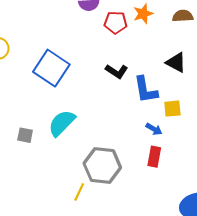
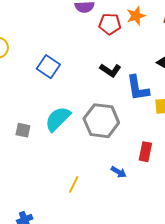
blue square: (51, 68) -> (48, 67), size x0.7
blue arrow: (154, 129) -> (119, 172), moved
gray hexagon: (102, 166) -> (101, 121), moved

